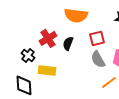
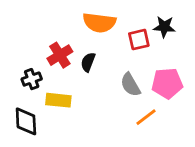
red square: (97, 38) -> (139, 40), moved
black cross: (28, 55) -> (32, 79), turned 32

